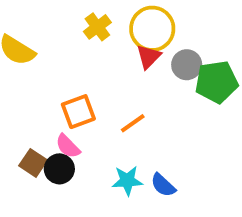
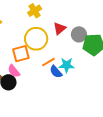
yellow circle: (152, 29) -> (36, 39), moved
cyan star: (127, 181) -> (67, 65), moved
blue semicircle: (163, 185) -> (56, 72), moved

